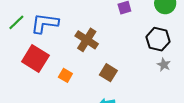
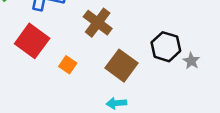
black hexagon: (158, 39) -> (166, 47), moved
brown square: (108, 73) -> (122, 66), size x1.4

